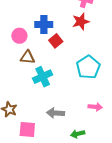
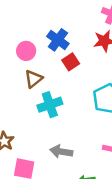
blue cross: (44, 24) -> (58, 40), turned 30
brown triangle: (28, 57) -> (34, 79), turned -49

